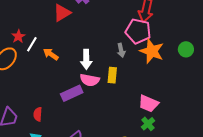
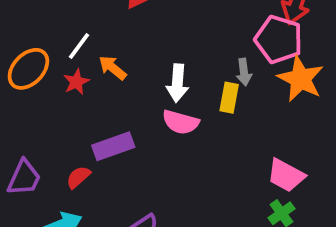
red star: (18, 36) -> (76, 82), moved
yellow rectangle: (112, 75) -> (229, 98), moved
purple rectangle: (72, 93) -> (113, 146), moved
red semicircle: (38, 114) -> (78, 177), turned 40

